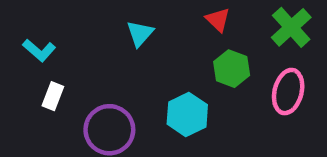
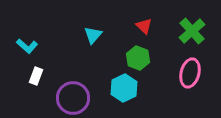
green hexagon: (232, 69) -> (138, 58), moved

